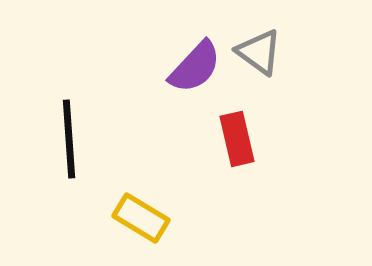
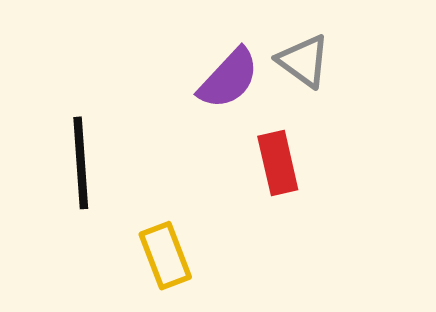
yellow rectangle: (141, 218) -> (165, 256), turned 38

